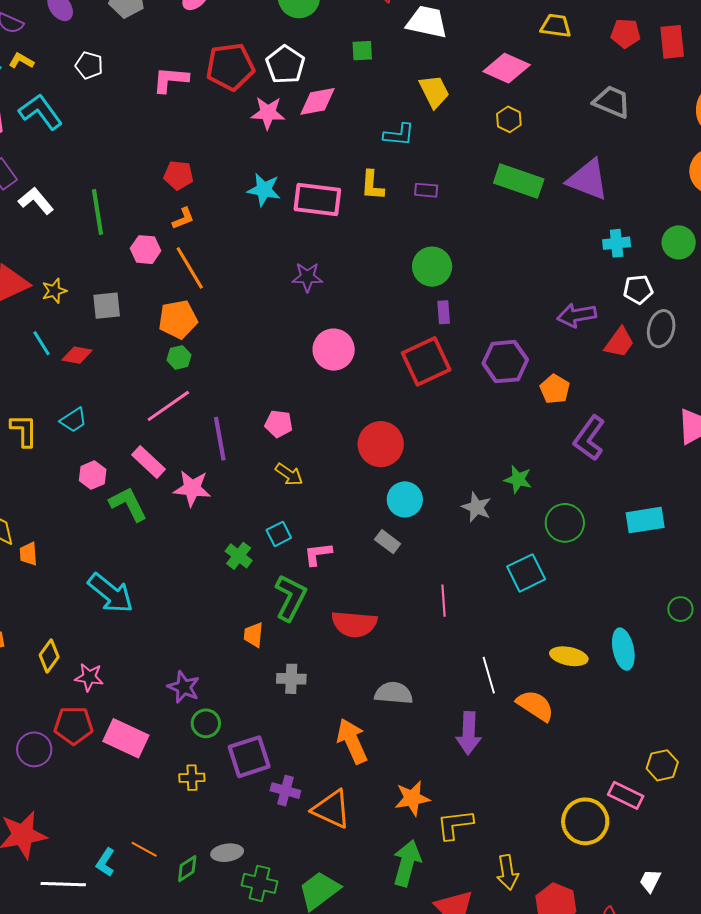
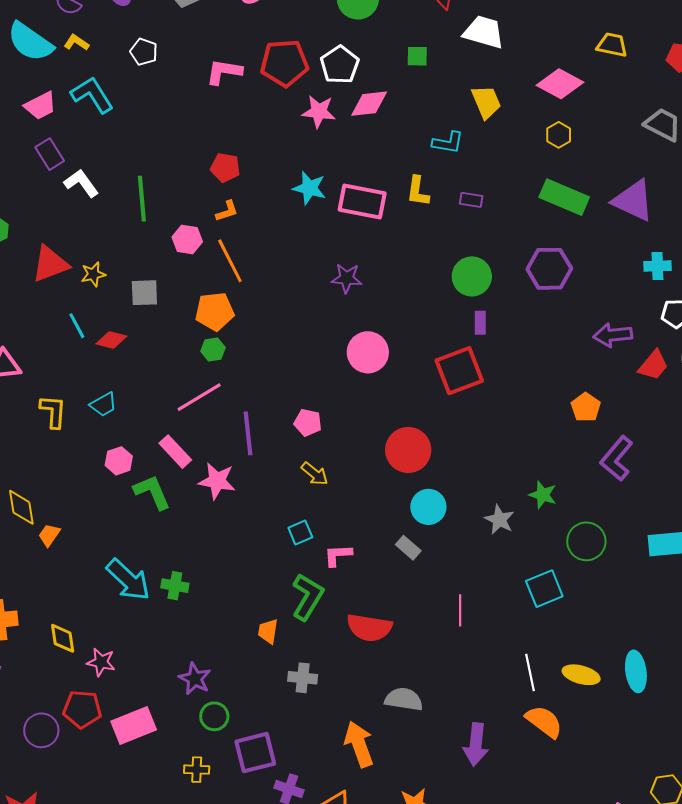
purple hexagon: (505, 362) -> (549, 269), moved
orange trapezoid: (28, 554) -> (49, 535), turned 35
green cross: (239, 556) -> (175, 586), moved, turned -32
yellow diamond: (49, 656) -> (63, 638), turned -48
white line: (489, 675) -> (530, 672), moved
pink rectangle: (126, 738) -> (134, 726), turned -51

